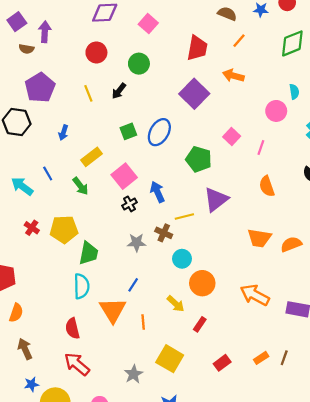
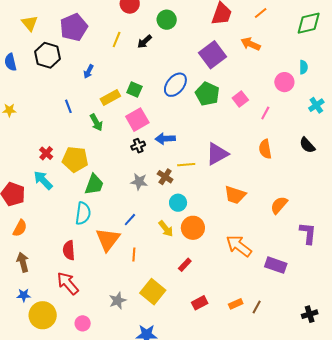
yellow line: (88, 93) -> (117, 39), turned 35
green square: (128, 131) -> (134, 90), moved, turned 35
green pentagon: (199, 159) -> (207, 94), moved
cyan arrow: (22, 186) -> (43, 180), moved
blue arrow: (157, 192) -> (165, 139), turned -78
orange trapezoid: (259, 238) -> (235, 195), moved
orange semicircle: (291, 244) -> (279, 205), turned -36
yellow arrow: (176, 304) -> (166, 229), moved

